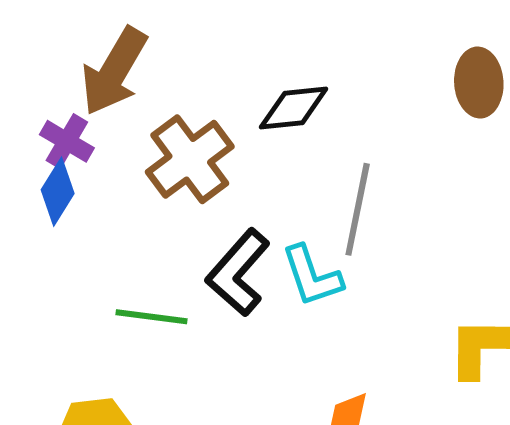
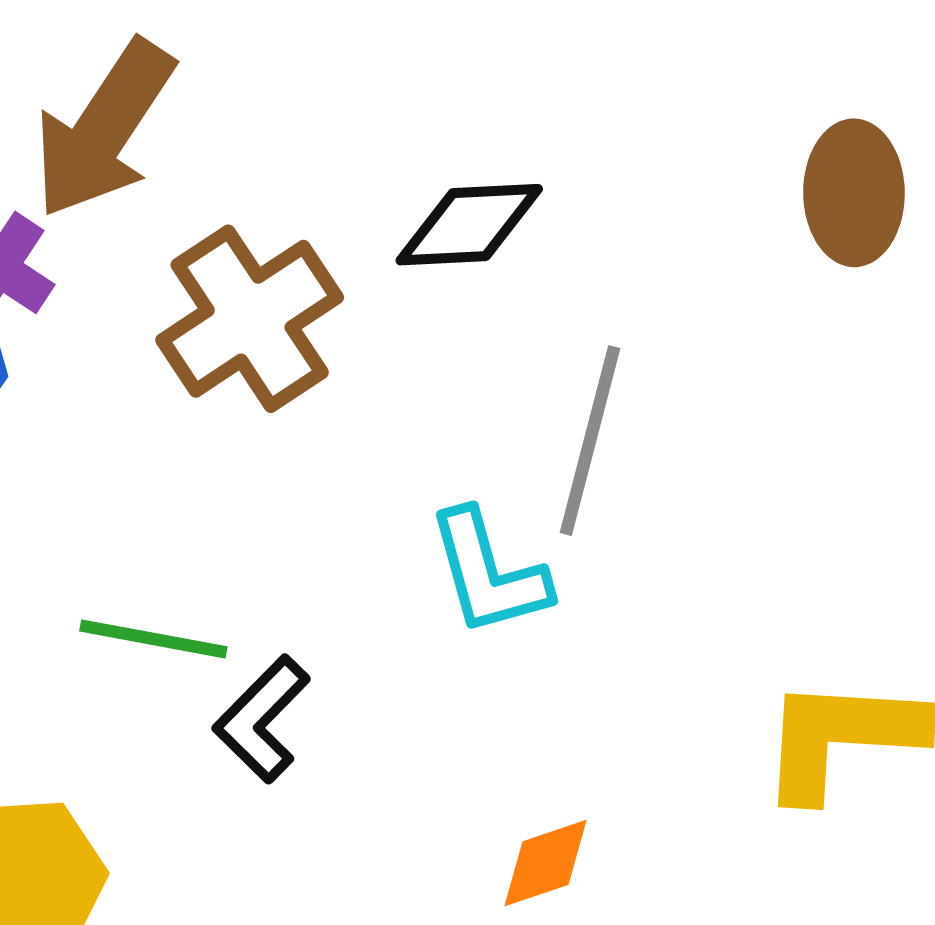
black L-shape: (238, 272) -> (262, 719), moved, size x0.7

